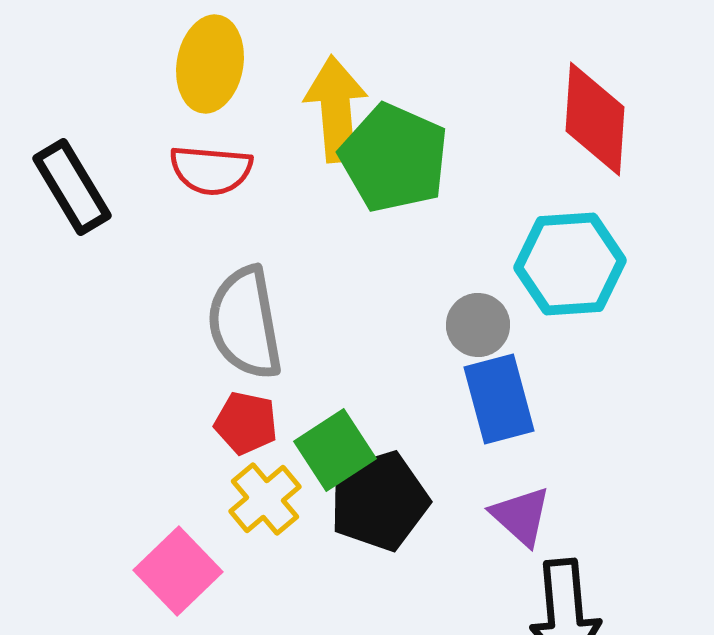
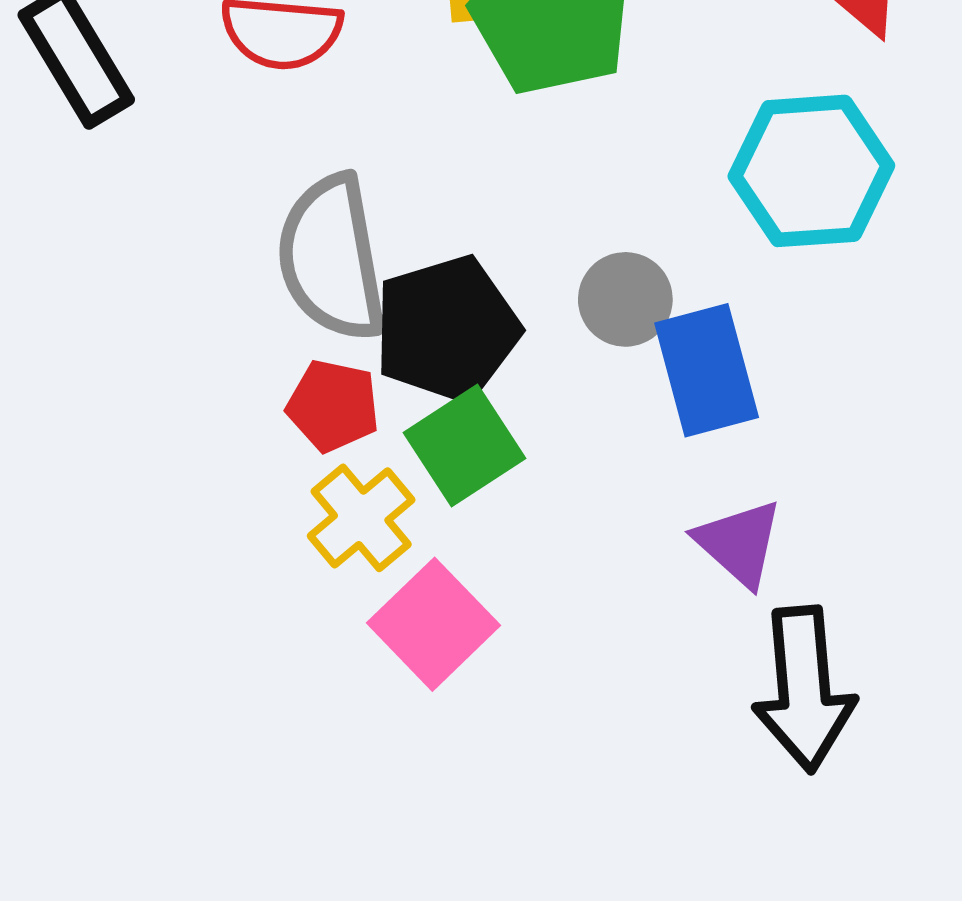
gray circle: (478, 325) -> (625, 299), moved
black pentagon: (379, 501) -> (447, 329), moved
pink square: (178, 571) -> (433, 624), moved

